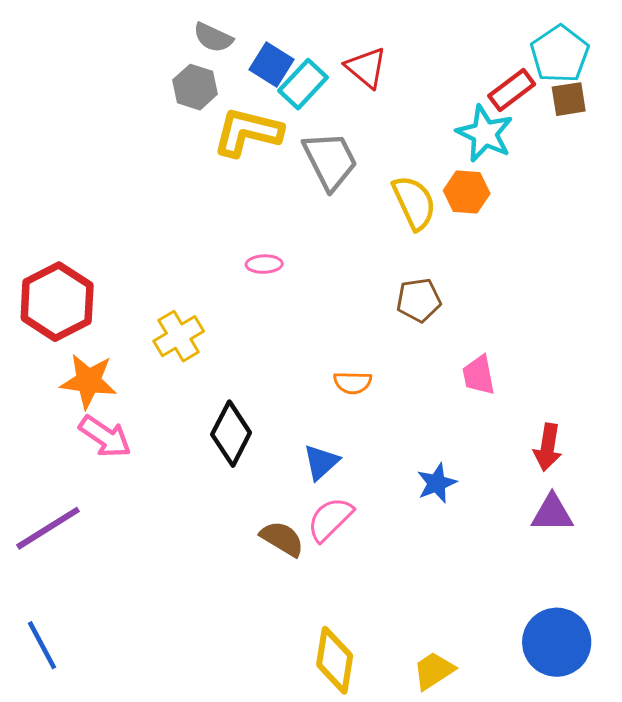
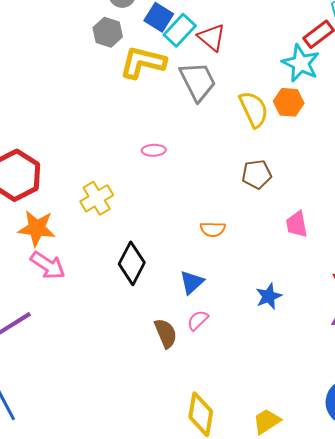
red triangle: (366, 68) -> (212, 37), moved
pink semicircle: (330, 519) -> (198, 320), size x0.7
brown semicircle: (282, 539) -> (166, 333), turned 36

